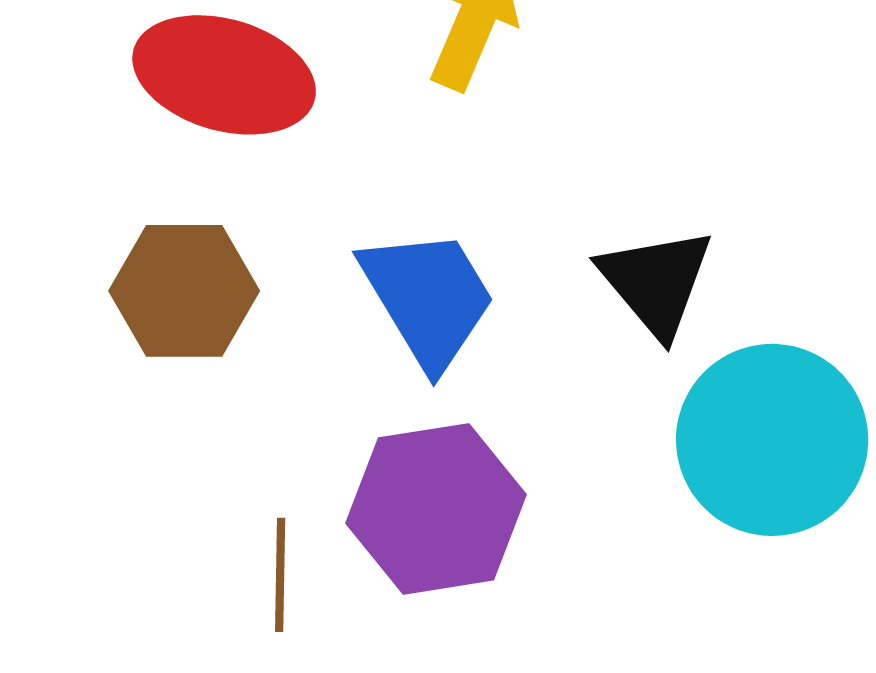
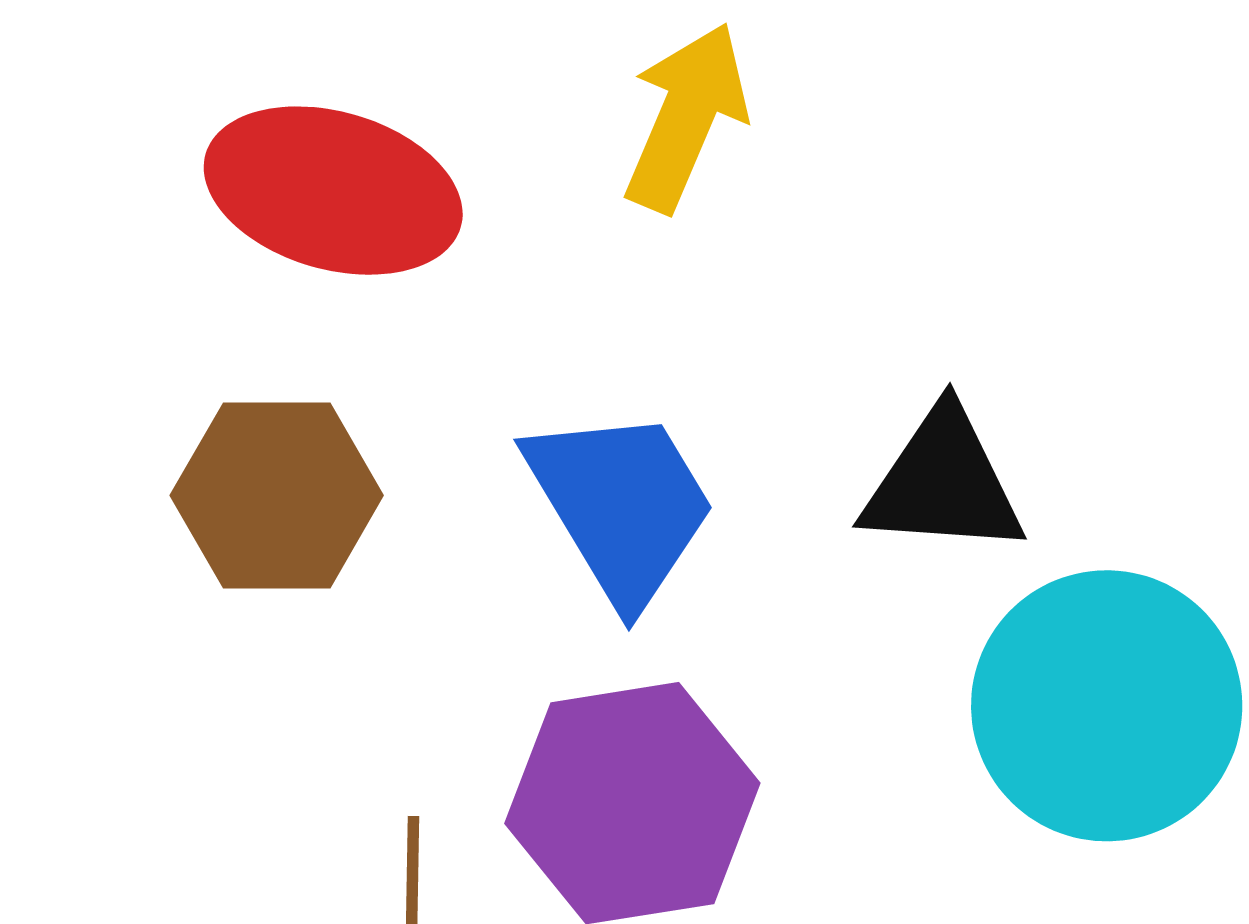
black triangle: (656, 282) -> (943, 483), turned -46

